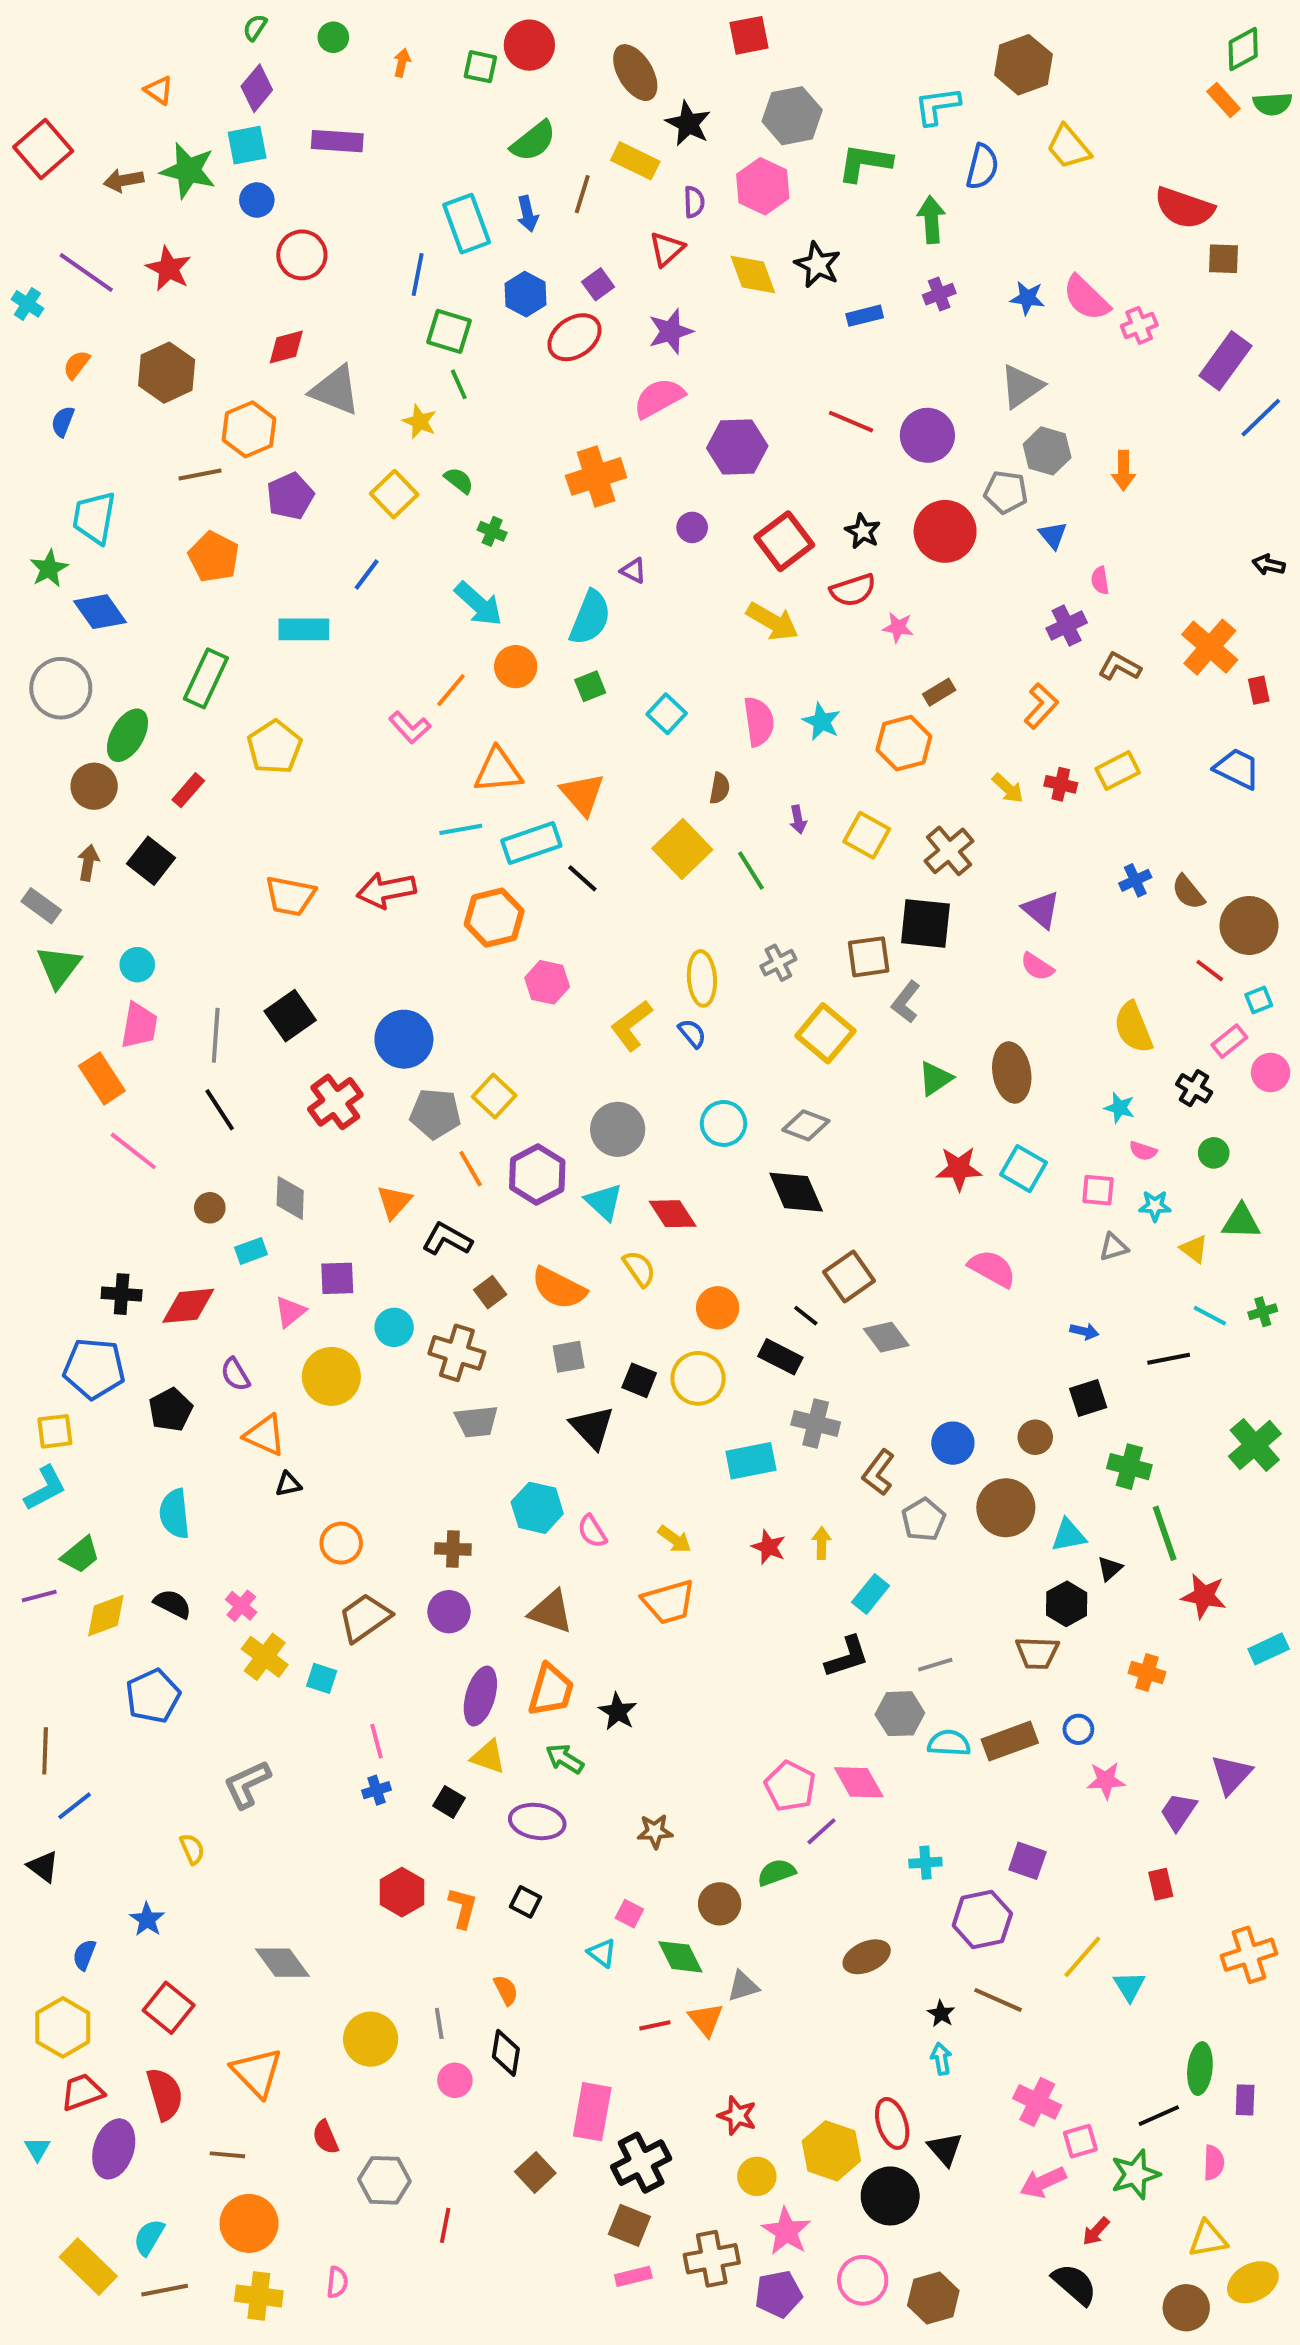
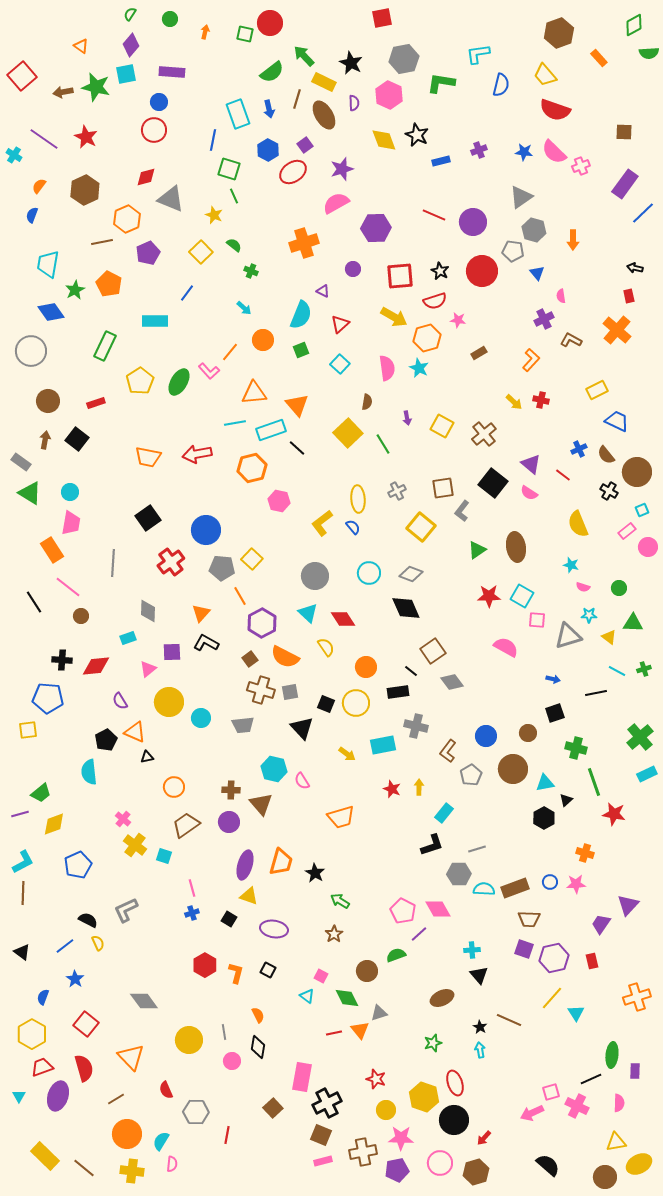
brown hexagon: (1023, 65) -> (559, 33), moved
brown ellipse: (635, 73) -> (324, 115), moved
orange rectangle: (1223, 100) -> (599, 58), moved
blue circle: (257, 200) -> (159, 102), moved
red semicircle: (1184, 208) -> (555, 110), moved
green arrow: (931, 220) -> (304, 56), moved, turned -40
red triangle: (667, 249) -> (340, 324), moved
red square: (784, 541) -> (400, 276), turned 32
black arrow: (1269, 565) -> (635, 268), moved
green star: (49, 569) -> (75, 290), moved
cyan arrow: (478, 604) -> (244, 308), size x0.6
red rectangle: (1259, 690) -> (629, 296), moved
green ellipse: (127, 735) -> (179, 382), moved
orange hexagon: (904, 743) -> (427, 338), moved
blue trapezoid: (1237, 769) -> (617, 421), moved
yellow rectangle: (1118, 771) -> (597, 390), moved
red rectangle: (188, 790) -> (96, 403), turned 30
black square: (925, 923) -> (493, 483), moved, turned 32
green triangle: (59, 967) -> (30, 493), turned -35
red line: (1210, 971) -> (563, 475), moved
gray line: (216, 1035) -> (113, 563), moved
black cross: (1194, 1088) -> (609, 491), moved
black line: (220, 1110) -> (34, 602), moved
purple hexagon: (537, 1174) -> (262, 623), moved
pink square: (1098, 1190) -> (537, 620), moved
brown circle: (210, 1208) -> (81, 616), moved
black L-shape: (447, 1239) -> (206, 643), moved
gray triangle: (1114, 1247) -> (568, 636), size x1.8
cyan circle: (394, 1327) -> (201, 718), moved
brown cross: (457, 1353) -> (261, 690), moved
black rectangle: (780, 1357) -> (398, 692), turned -35
black pentagon: (171, 1410) -> (106, 740), moved
cyan L-shape: (45, 1488) -> (23, 862), moved
yellow arrow: (674, 1539) -> (347, 754), moved
black semicircle: (173, 1604) -> (88, 920), moved
brown triangle: (551, 1612) -> (261, 804), moved, turned 30
cyan rectangle: (1269, 1649) -> (647, 774), moved
brown trapezoid: (1037, 1653) -> (529, 919), moved
green arrow: (565, 1759) -> (340, 901), moved
pink star: (1106, 1780) -> (576, 884), moved
blue line: (75, 1806) -> (65, 946), moved
brown star: (655, 1831) -> (334, 934), turned -30
purple hexagon: (982, 1920) -> (554, 958), moved
pink cross: (1037, 2102) -> (577, 1106), moved
black triangle: (945, 2149) -> (479, 975), moved
brown line: (227, 2155) -> (116, 1099), turned -36
green star: (1135, 2174) -> (433, 1043), moved, size x0.7
pink star: (786, 2231) -> (401, 1138), turned -30
red arrow: (1096, 2231) -> (484, 1138), moved
cyan semicircle: (149, 2237) -> (161, 1141), moved
brown line: (165, 2290) -> (84, 1168), turned 50

